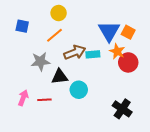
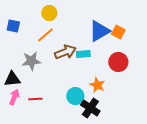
blue triangle: (109, 31) -> (99, 31), turned 30
orange star: (117, 51) -> (97, 85), moved
black triangle: (60, 77) -> (12, 79), moved
cyan circle: (79, 90) -> (75, 96), moved
black cross: (122, 109) -> (90, 108), moved

